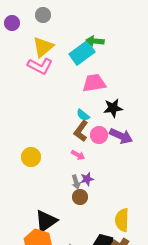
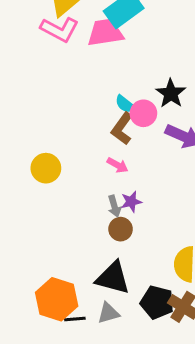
pink trapezoid: (94, 83) -> (105, 33), moved
black star: (113, 108) -> (171, 93), turned -30
pink circle: (99, 135) -> (143, 113), moved
black triangle: (46, 221) -> (113, 278), moved, turned 50

